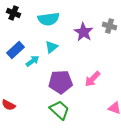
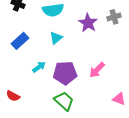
gray cross: (110, 26) -> (114, 17), turned -32
cyan arrow: (32, 61) -> (39, 67), moved

